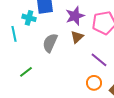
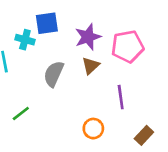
purple line: (99, 60) -> (121, 97), turned 42
orange circle: (94, 83) -> (93, 129), moved

